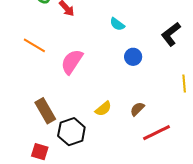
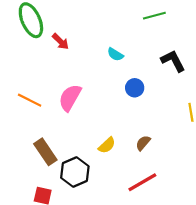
black L-shape: (171, 34) -> (173, 61), turned 105
orange line: (34, 45) -> (30, 100), moved
red line: (156, 133) -> (142, 182), moved

